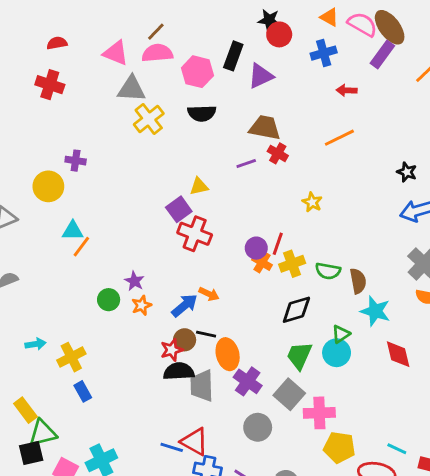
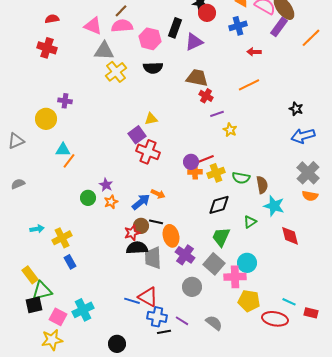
purple line: (246, 163) -> (217, 114), moved
red line: (278, 244) -> (206, 159), turned 49
orange cross: (262, 262) -> (195, 172), turned -32
cyan circle: (337, 353) -> (247, 263), moved

